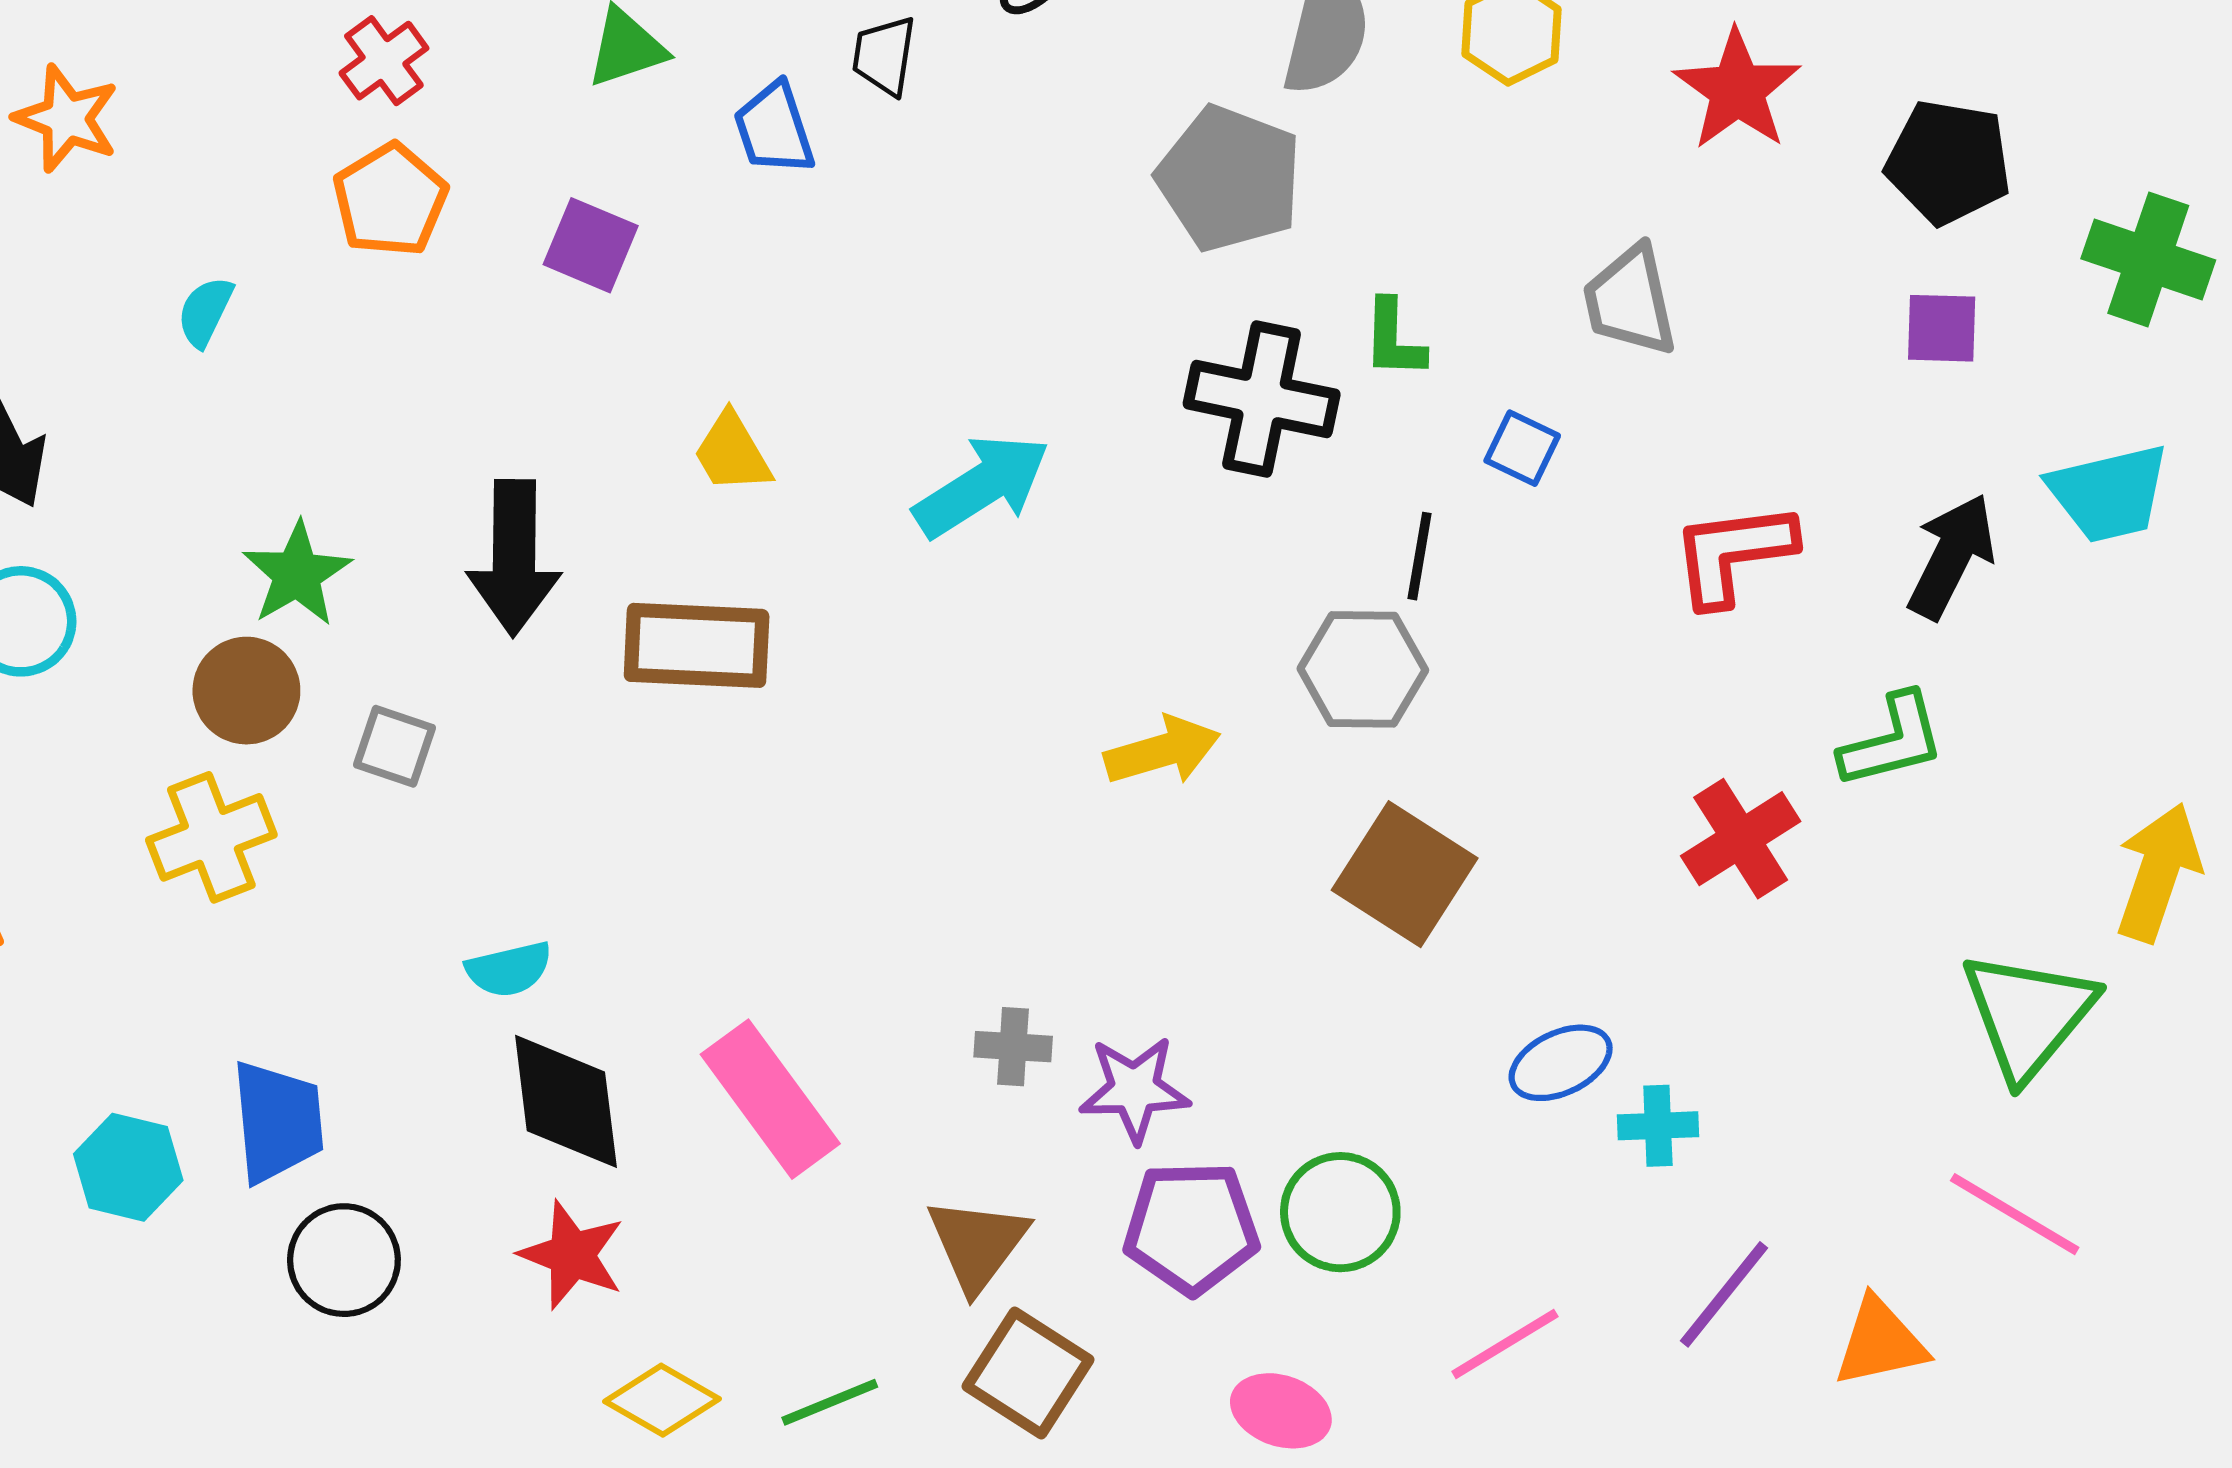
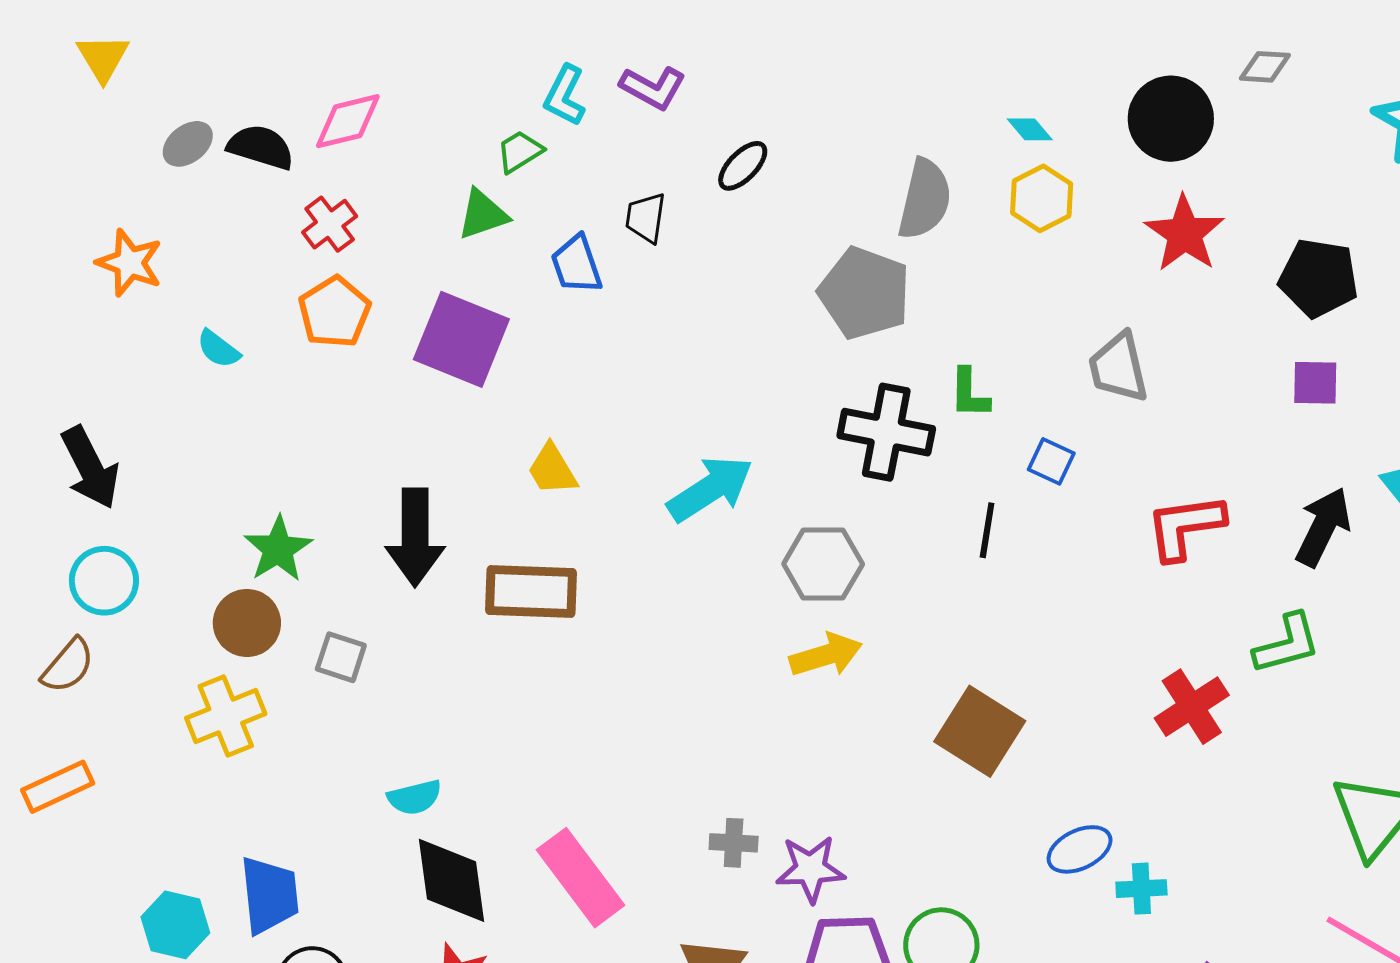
purple square: (591, 245) -> (461, 339), size x1.6
cyan semicircle: (205, 312) -> (218, 349), moved, turned -78
gray hexagon: (1363, 669) -> (823, 564), moved

